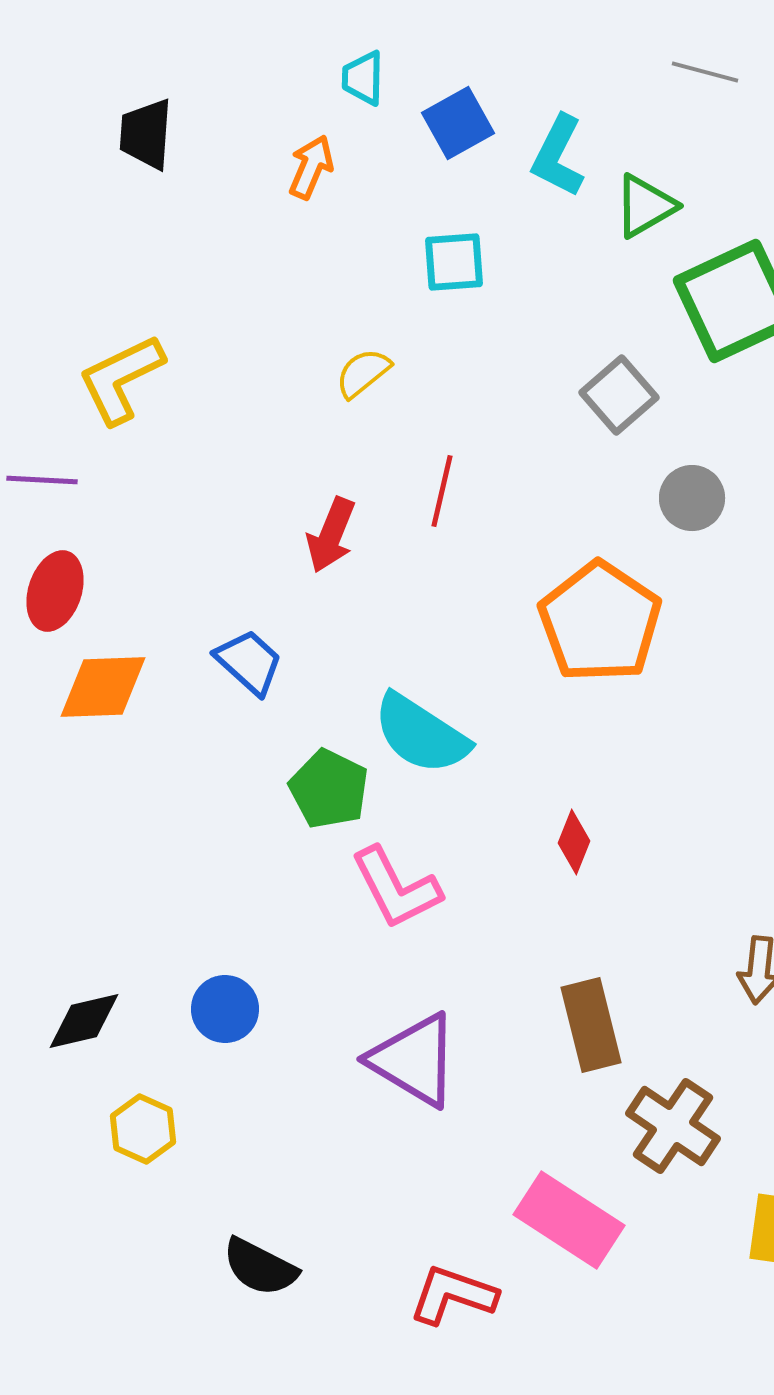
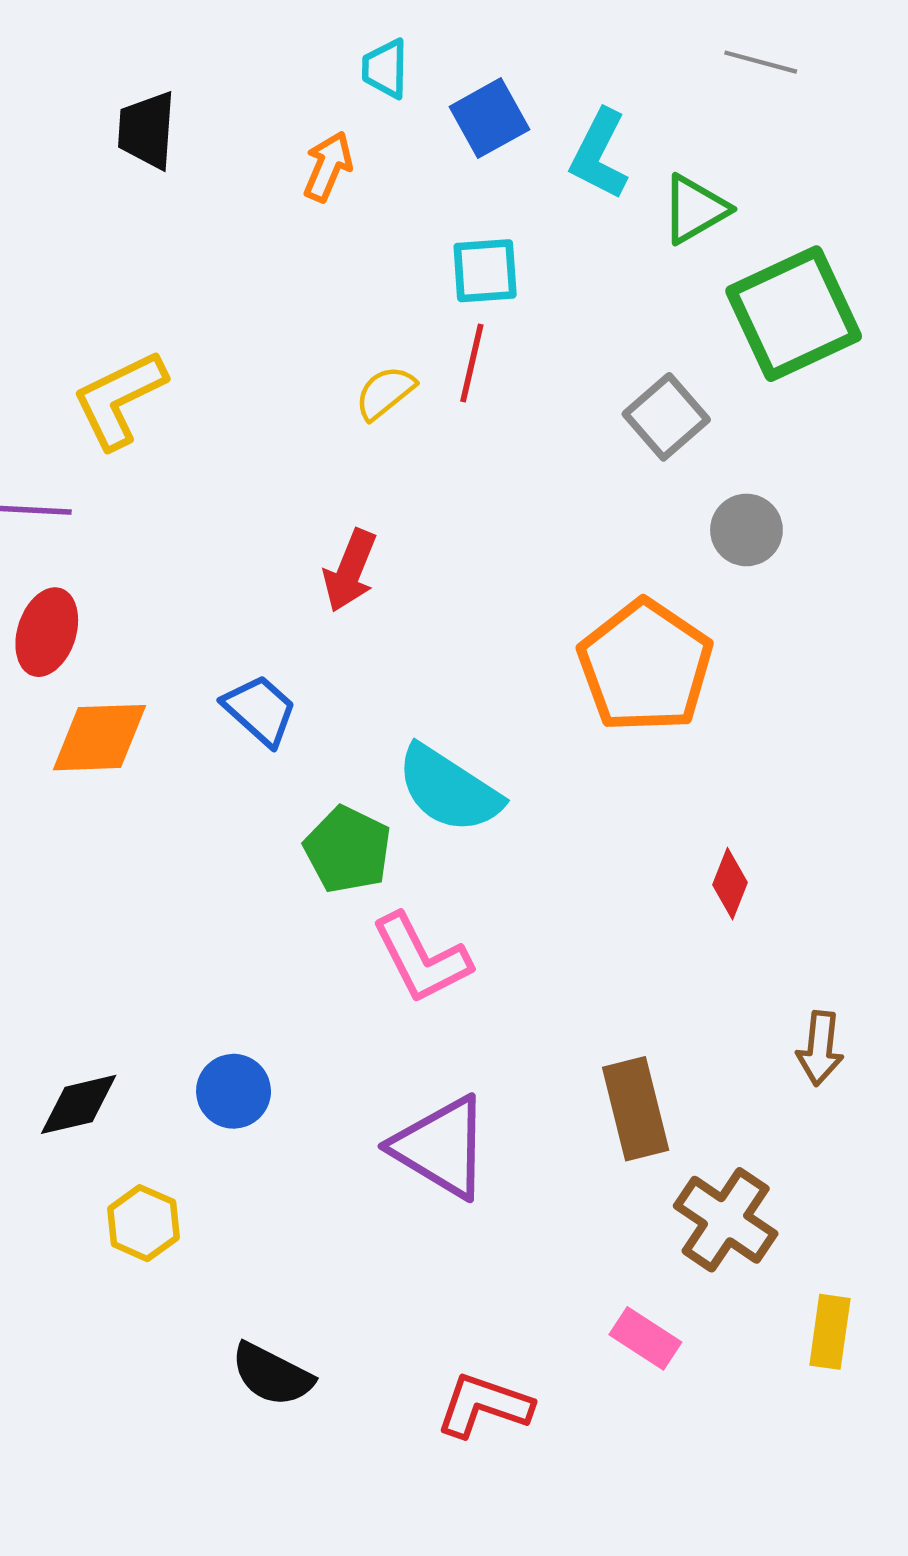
red line: (442, 491) -> (472, 363), moved
red diamond: (574, 842) -> (730, 884), moved
pink rectangle: (569, 1220) -> (645, 1338), moved, size x0.6

